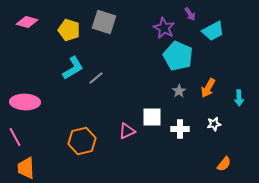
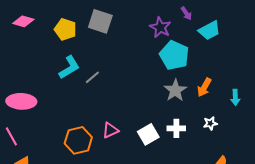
gray star: (179, 91) -> (175, 90), size x1.6
white square: (152, 117) -> (148, 134), moved, turned -30
pink triangle: (127, 131) -> (110, 130), moved

